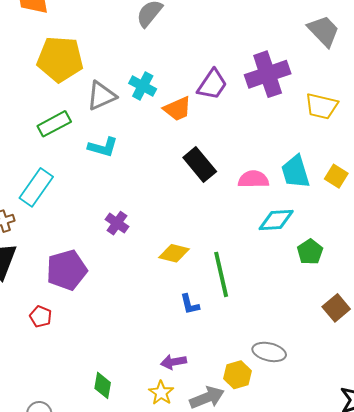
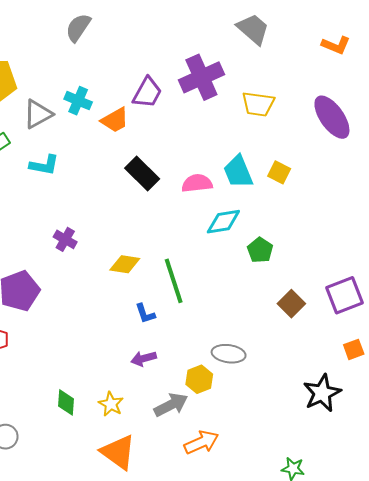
purple arrow: (174, 362) -> (144, 359), moved
yellow star: (161, 393) -> (111, 404), moved

